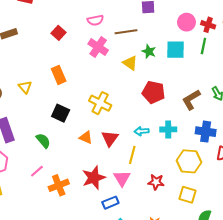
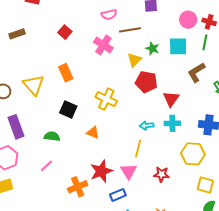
pink semicircle: (95, 20) -> (109, 15), moved
yellow triangle: (130, 63) -> (134, 60), turned 42
yellow triangle: (25, 87) -> (34, 85), size x1.6
red pentagon: (153, 92) -> (146, 82), moved
brown L-shape: (191, 100) -> (196, 72), moved
red triangle: (110, 138) -> (171, 99), moved
green semicircle: (43, 141) -> (52, 136), turned -42
orange cross: (59, 185) -> (78, 187), moved
yellow square: (187, 195) -> (205, 185), moved

